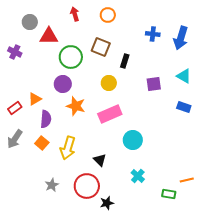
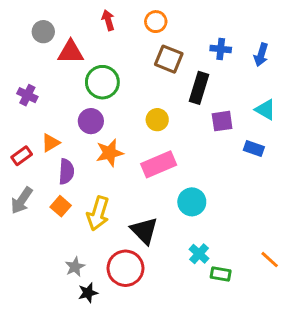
blue arrow: (181, 38) -> (261, 55), size x0.7
brown square: (101, 47) -> (169, 59), moved
purple cross: (15, 52) -> (27, 95), moved
black rectangle: (125, 61) -> (199, 88), moved, size x1.5
orange star: (76, 106) -> (110, 153), turned -30
blue rectangle: (184, 107) -> (254, 149), moved
black triangle: (100, 160) -> (144, 231), size x1.5
orange line: (187, 180) -> (270, 260), turned 56
green rectangle: (169, 194) -> (221, 274), moved
black star: (107, 203) -> (88, 293), moved

